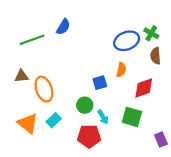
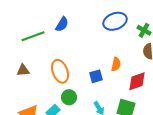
blue ellipse: (127, 41) -> (115, 21), moved
orange ellipse: (44, 89) -> (60, 71), moved
green circle: (85, 105) -> (69, 97), moved

